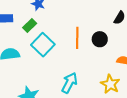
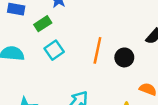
cyan square: (43, 45) -> (54, 50), size x0.7

